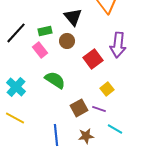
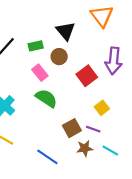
pink rectangle: (40, 50) -> (40, 73), moved
blue line: (56, 135) -> (47, 157), turned -50
brown star: (86, 136) -> (85, 148), moved

